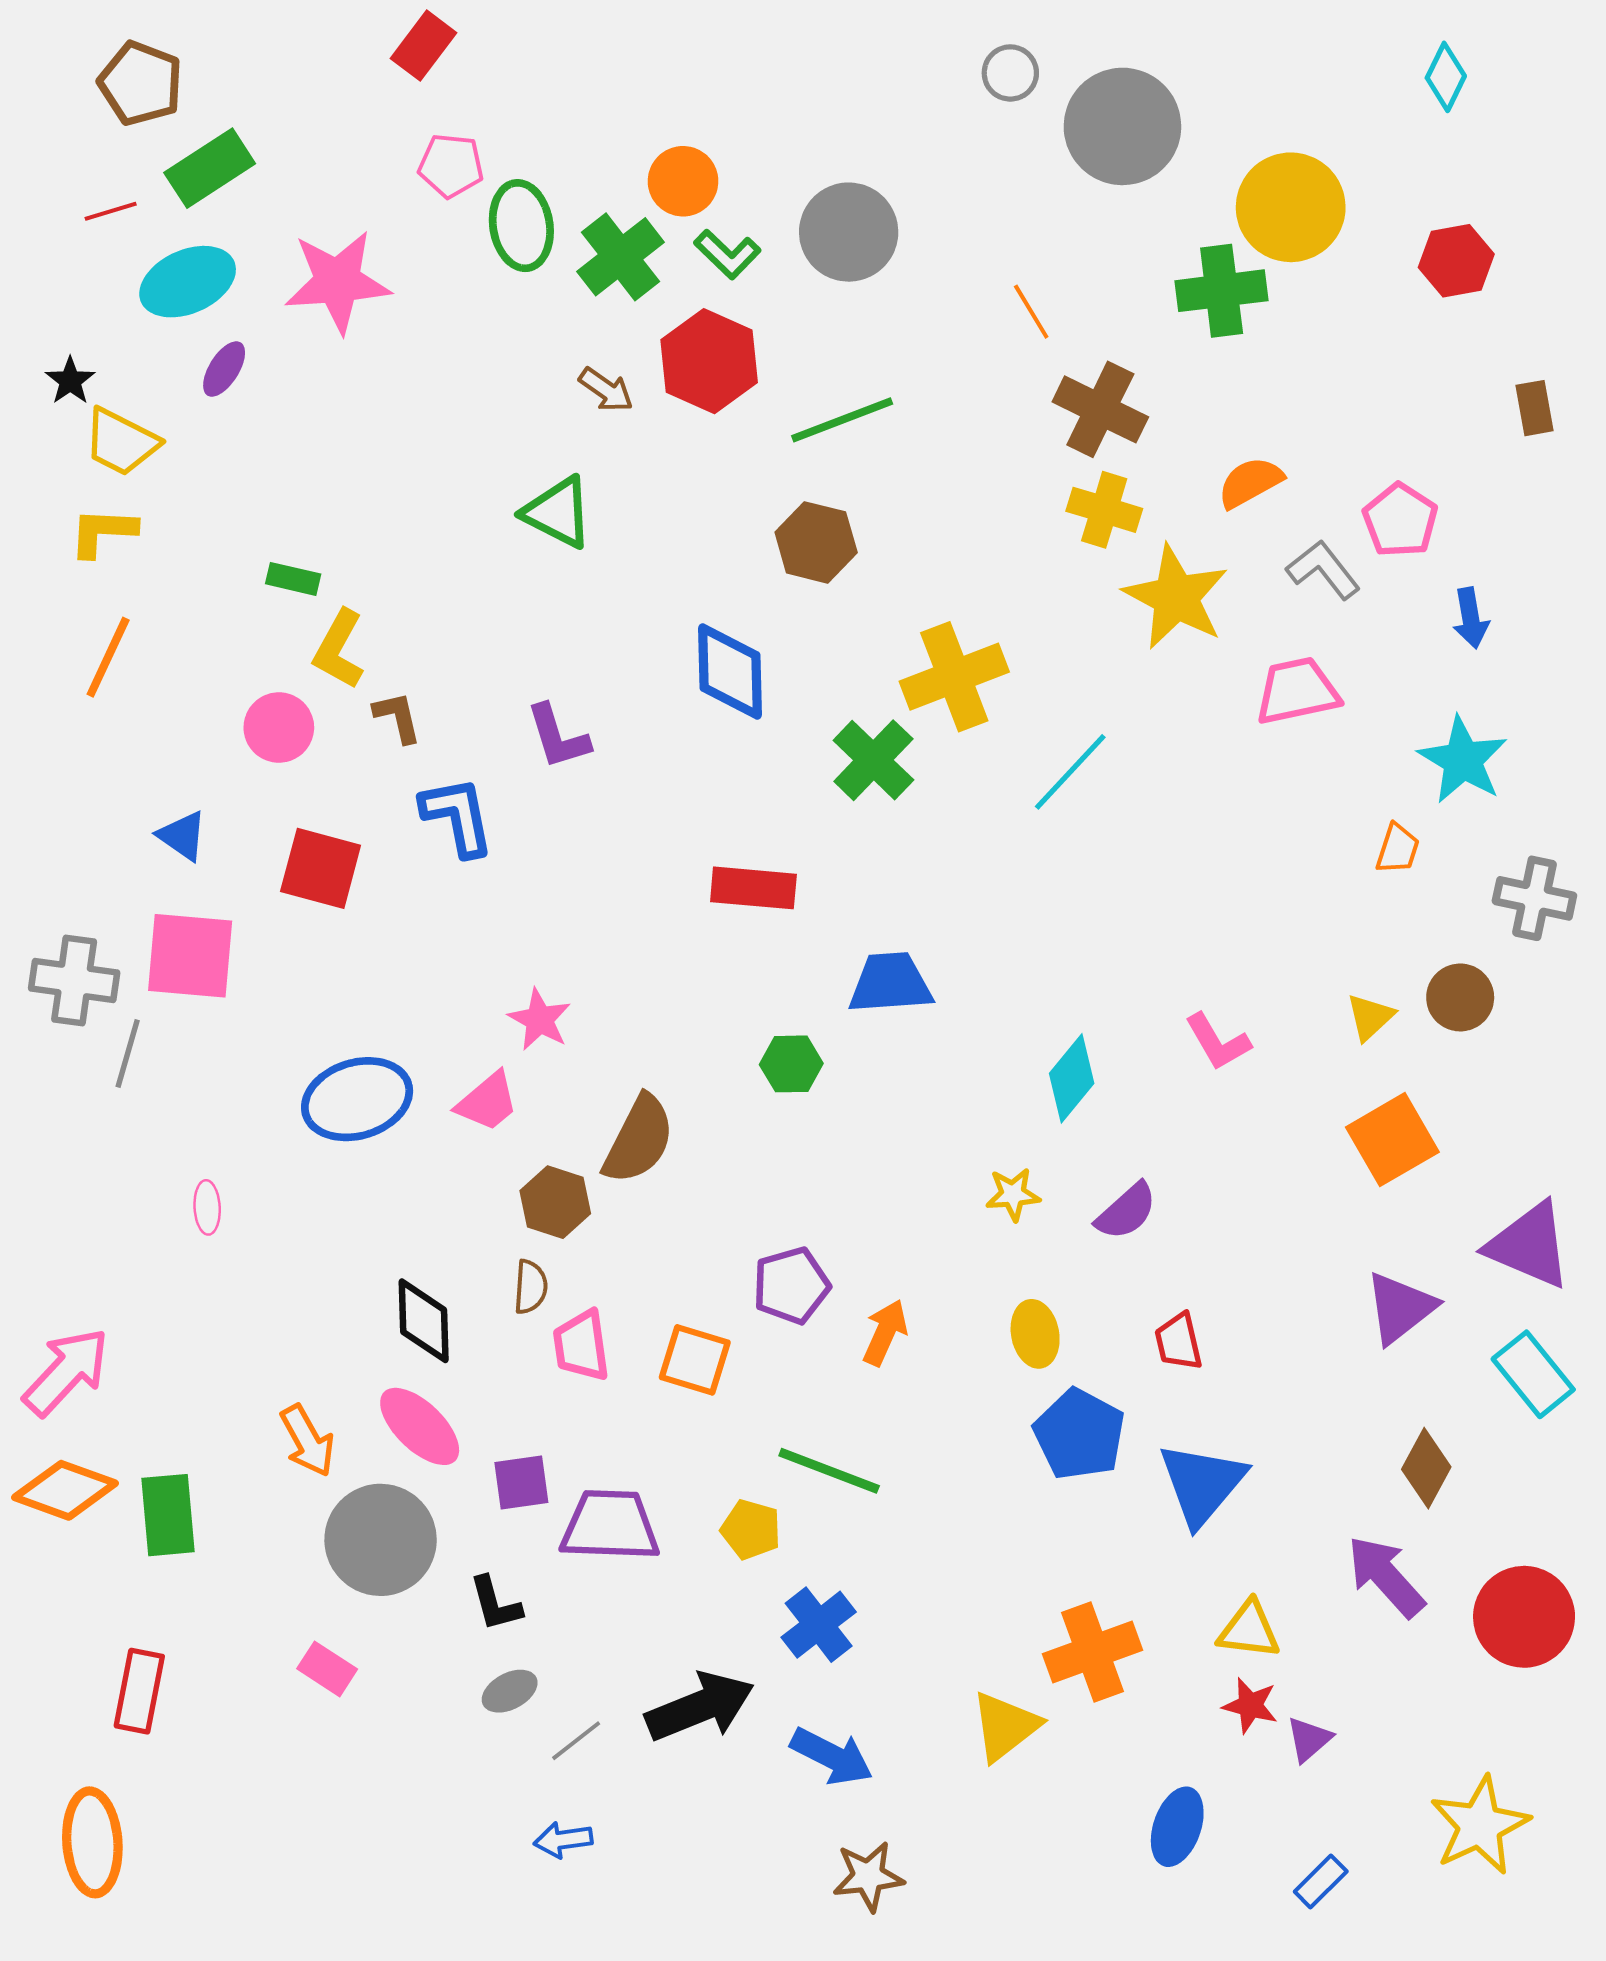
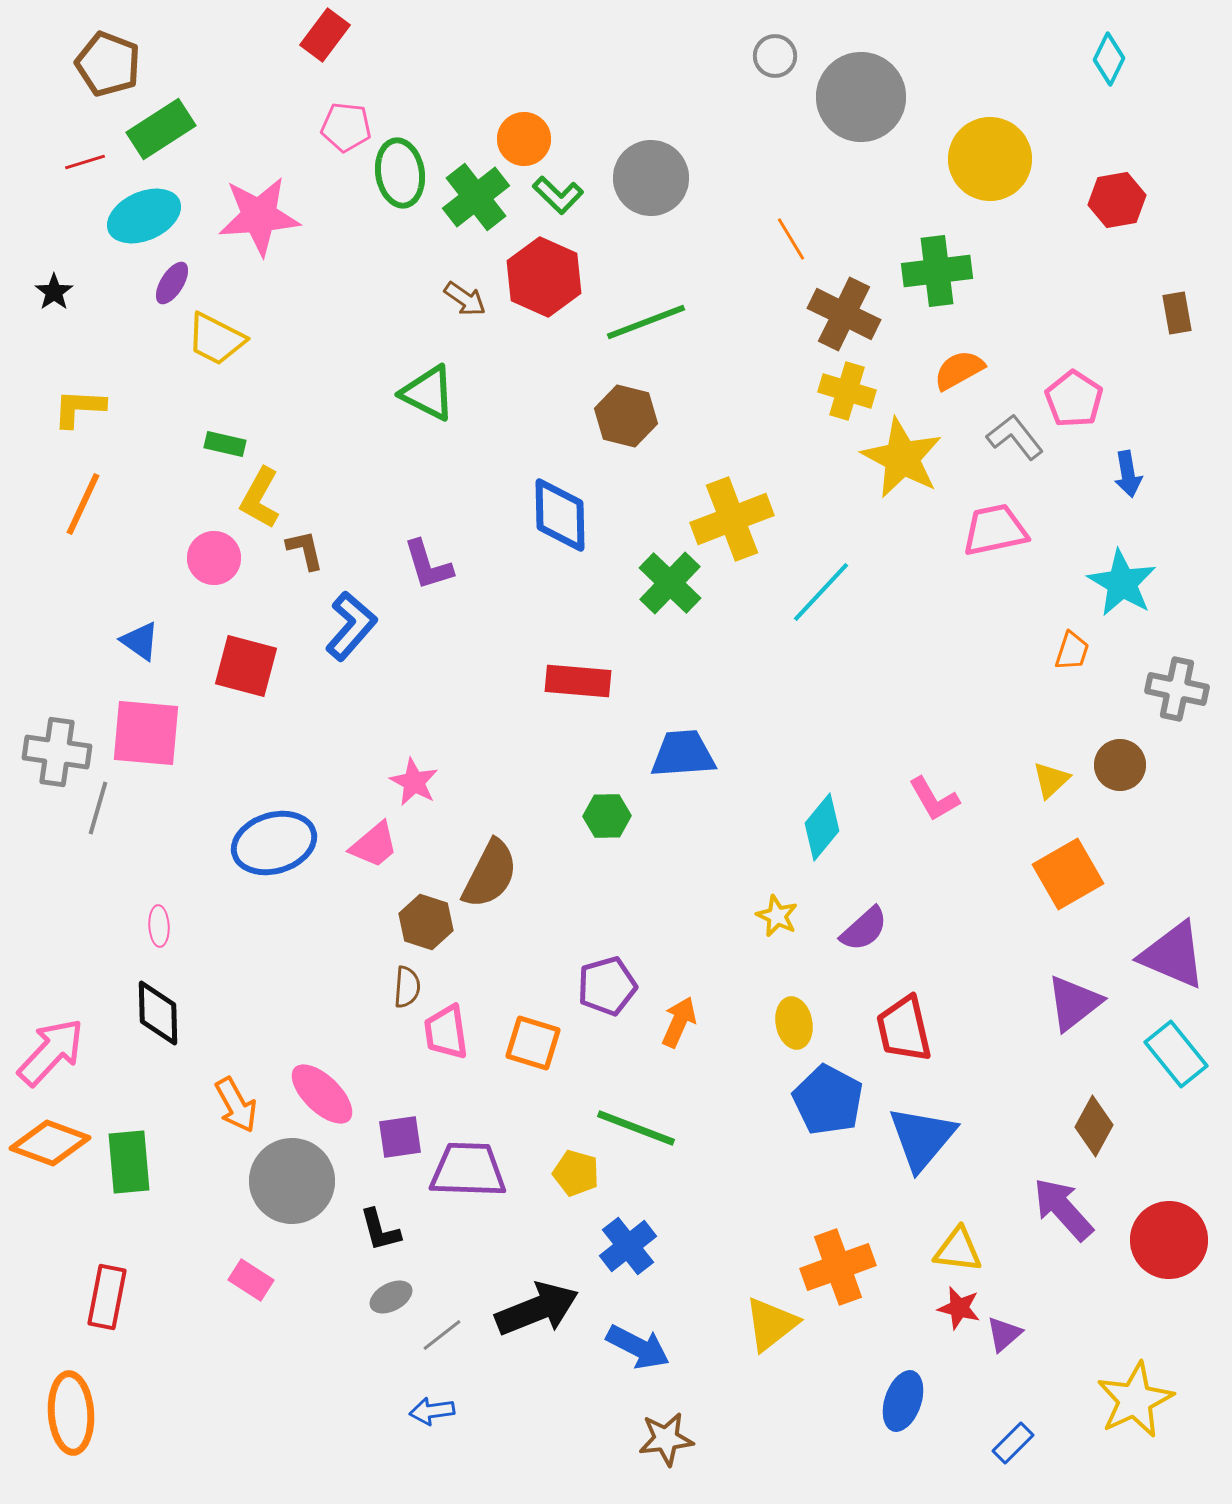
green cross: (1222, 291) -> (937, 271), moved
yellow trapezoid: (121, 442) -> (216, 339), moved
blue L-shape: (457, 816) -> (351, 626), turned 52
yellow star: (1013, 1194) -> (777, 916), turned 30
black diamond: (424, 1321) -> (158, 1013), moved
red trapezoid: (1179, 1342) -> (904, 1029), size x1.5

